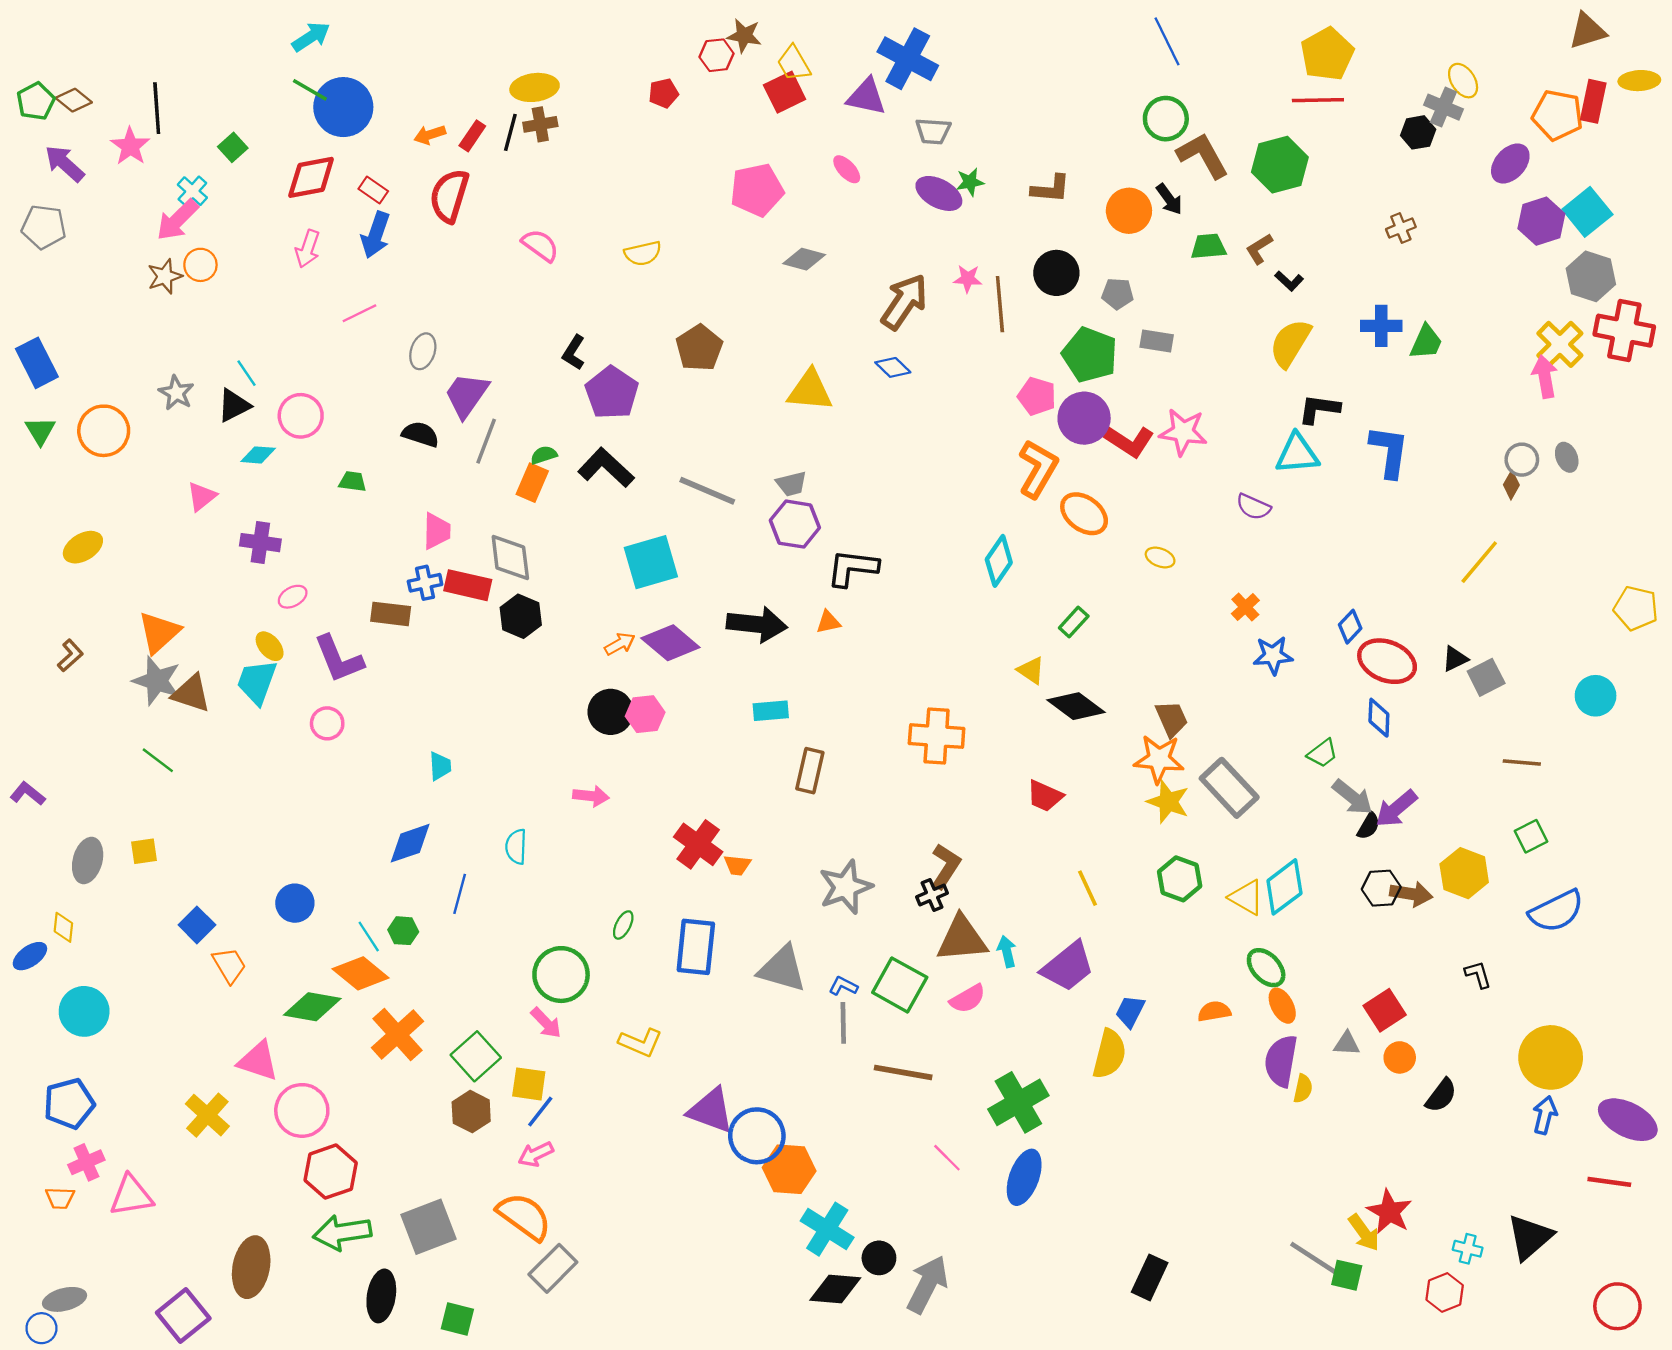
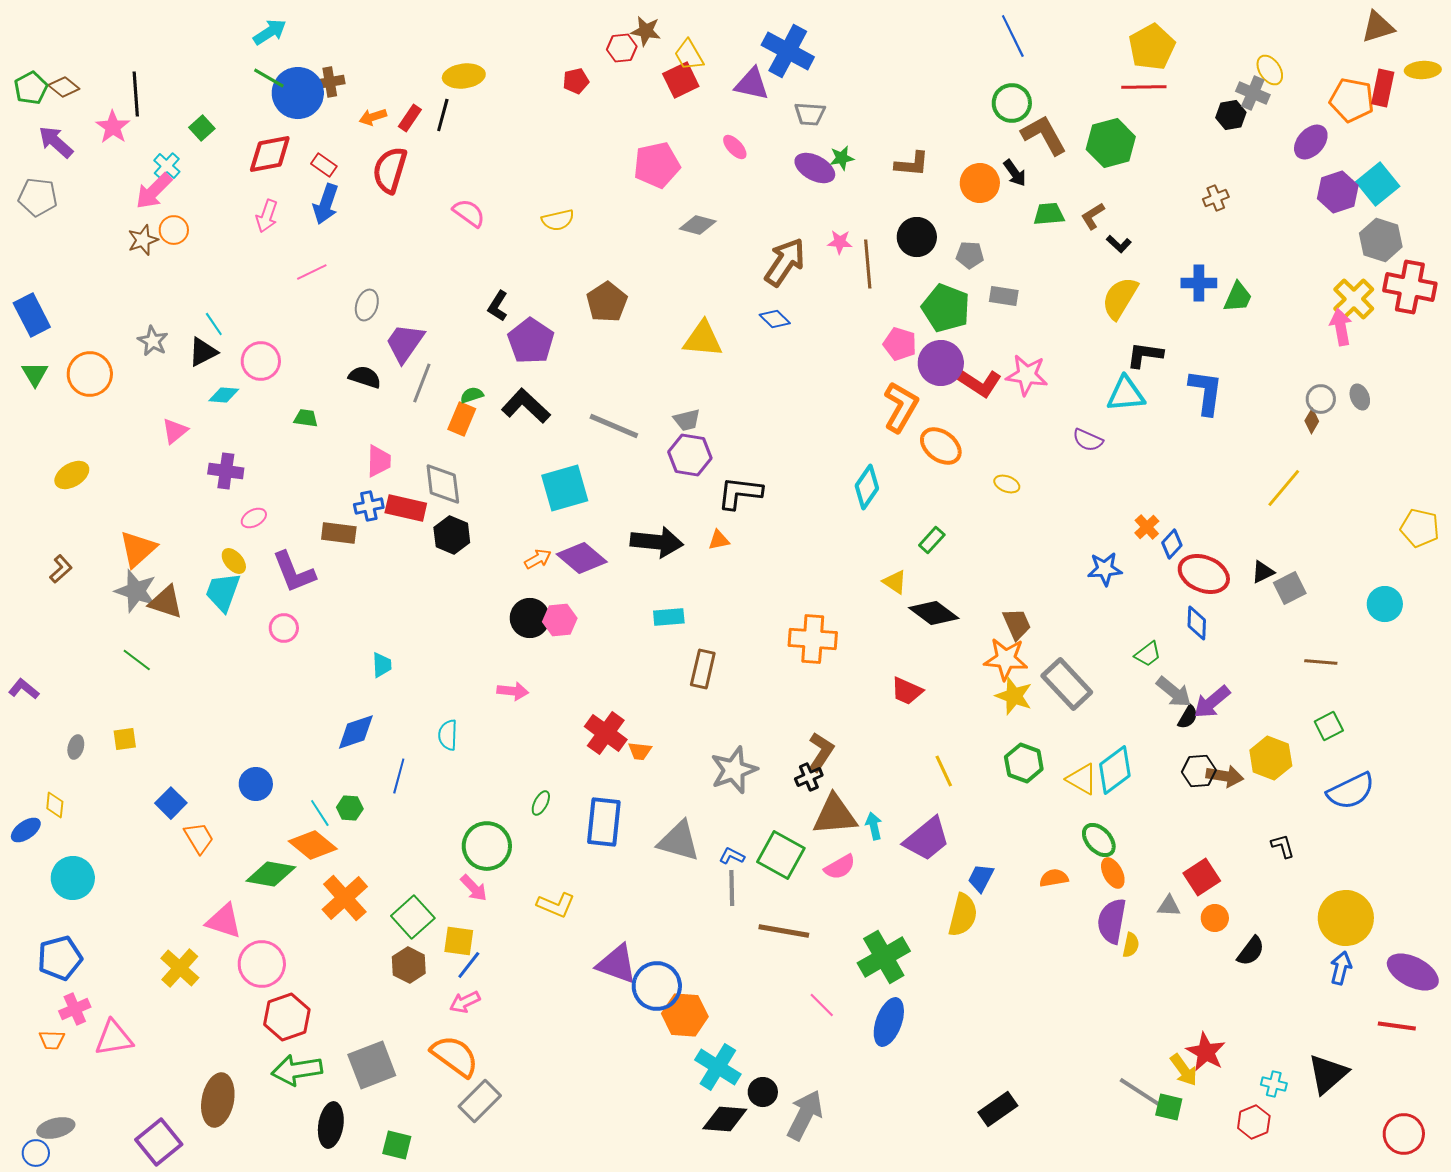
brown cross: (540, 124) -> (330, 82), moved
orange cross: (1245, 607) -> (1147, 527), moved
gray ellipse: (88, 860) -> (76, 747), size x0.6
black rectangle: (1150, 1277) -> (998, 1109), turned 30

